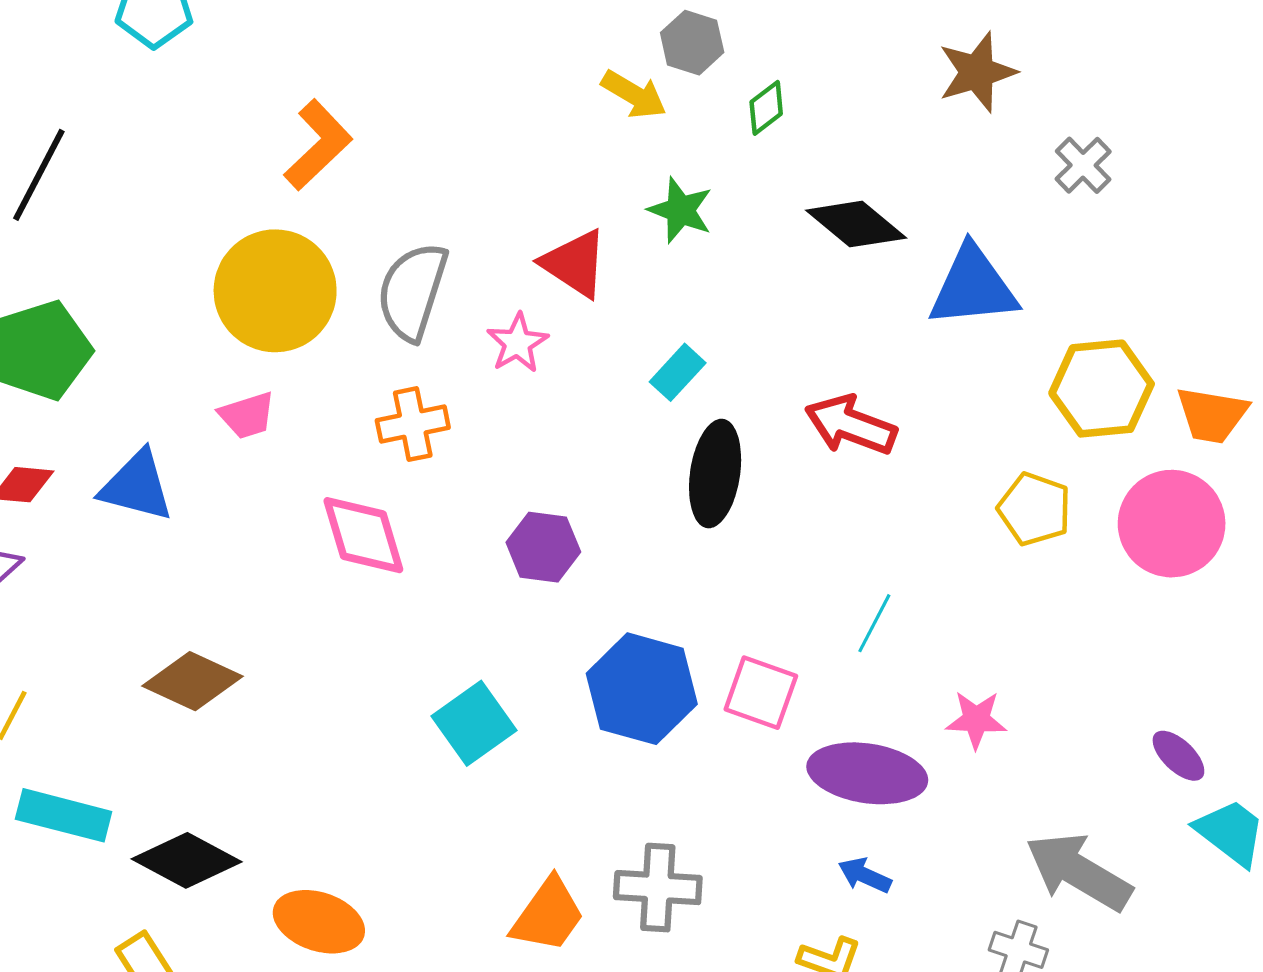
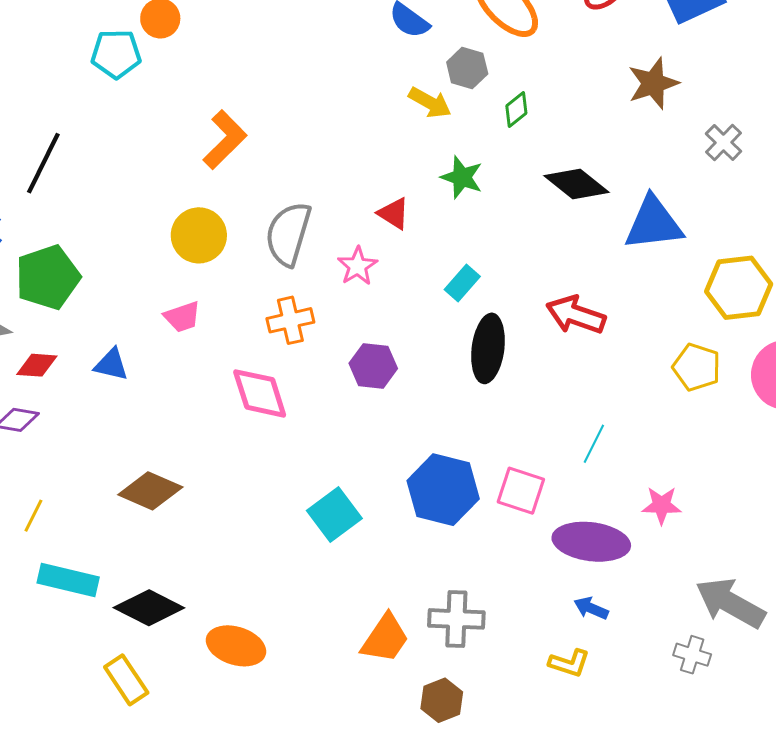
red triangle: (575, 264) -> (394, 214), size x0.7
yellow circle: (275, 291) -> (199, 235), size x0.7
blue triangle: (137, 486) -> (111, 365), size x0.7
purple hexagon: (543, 547) -> (373, 366), moved

